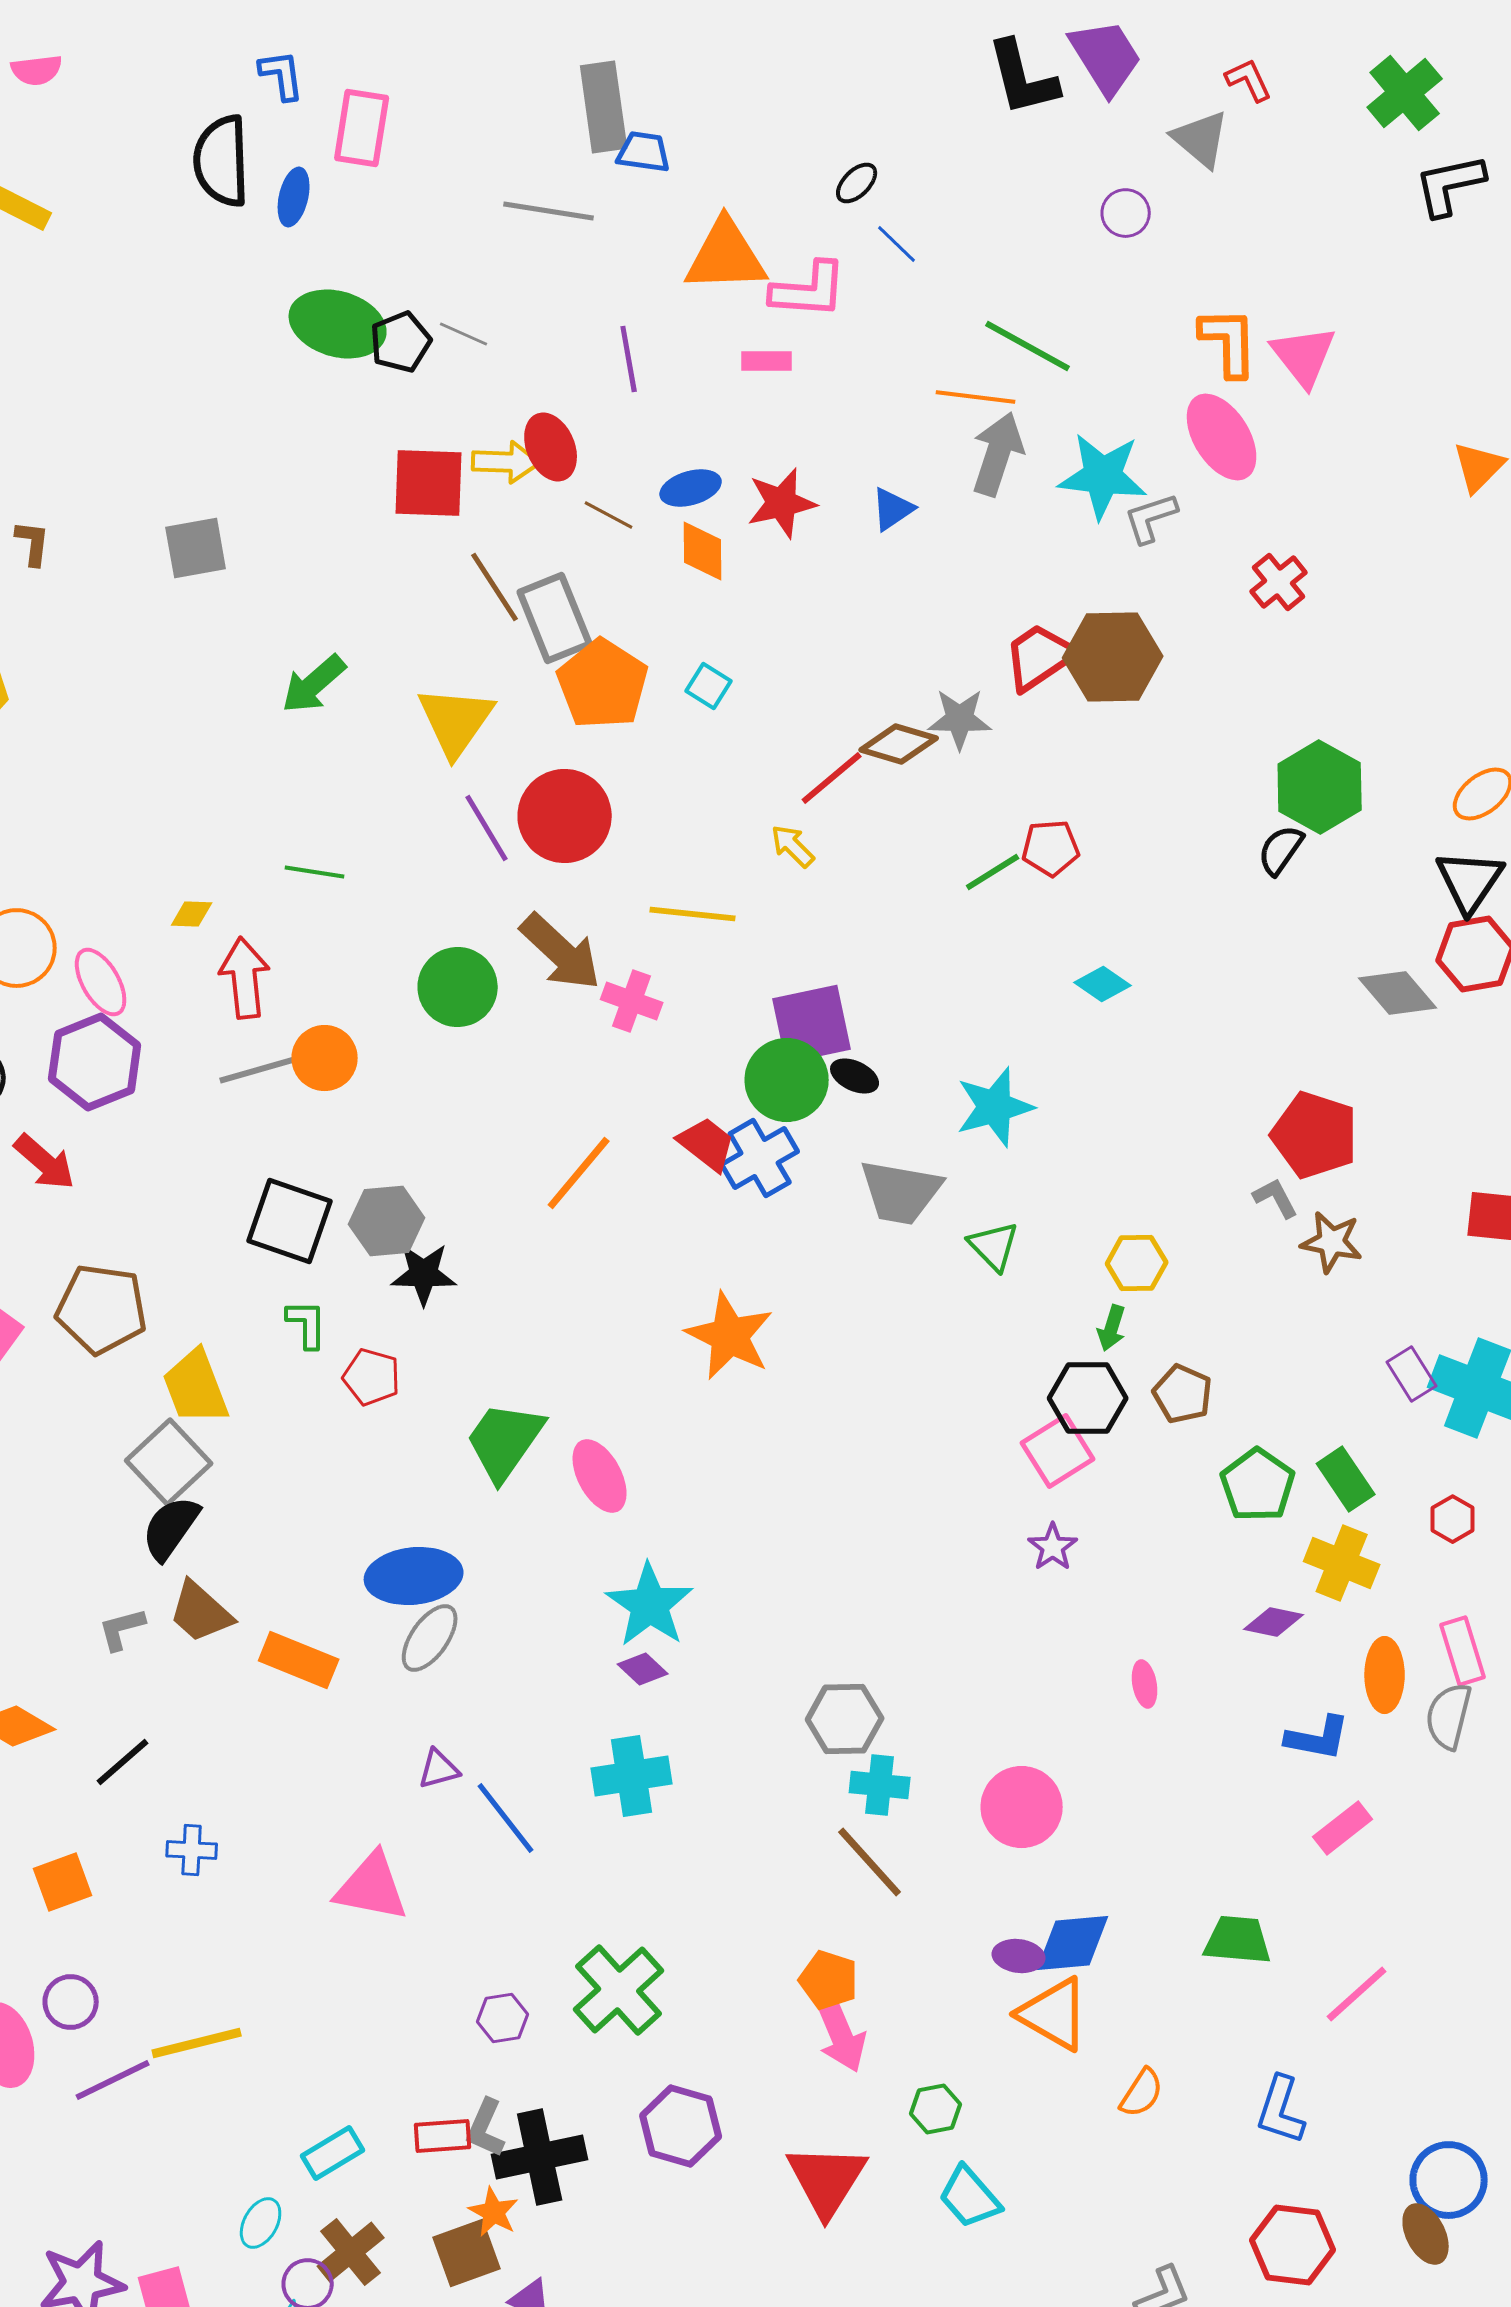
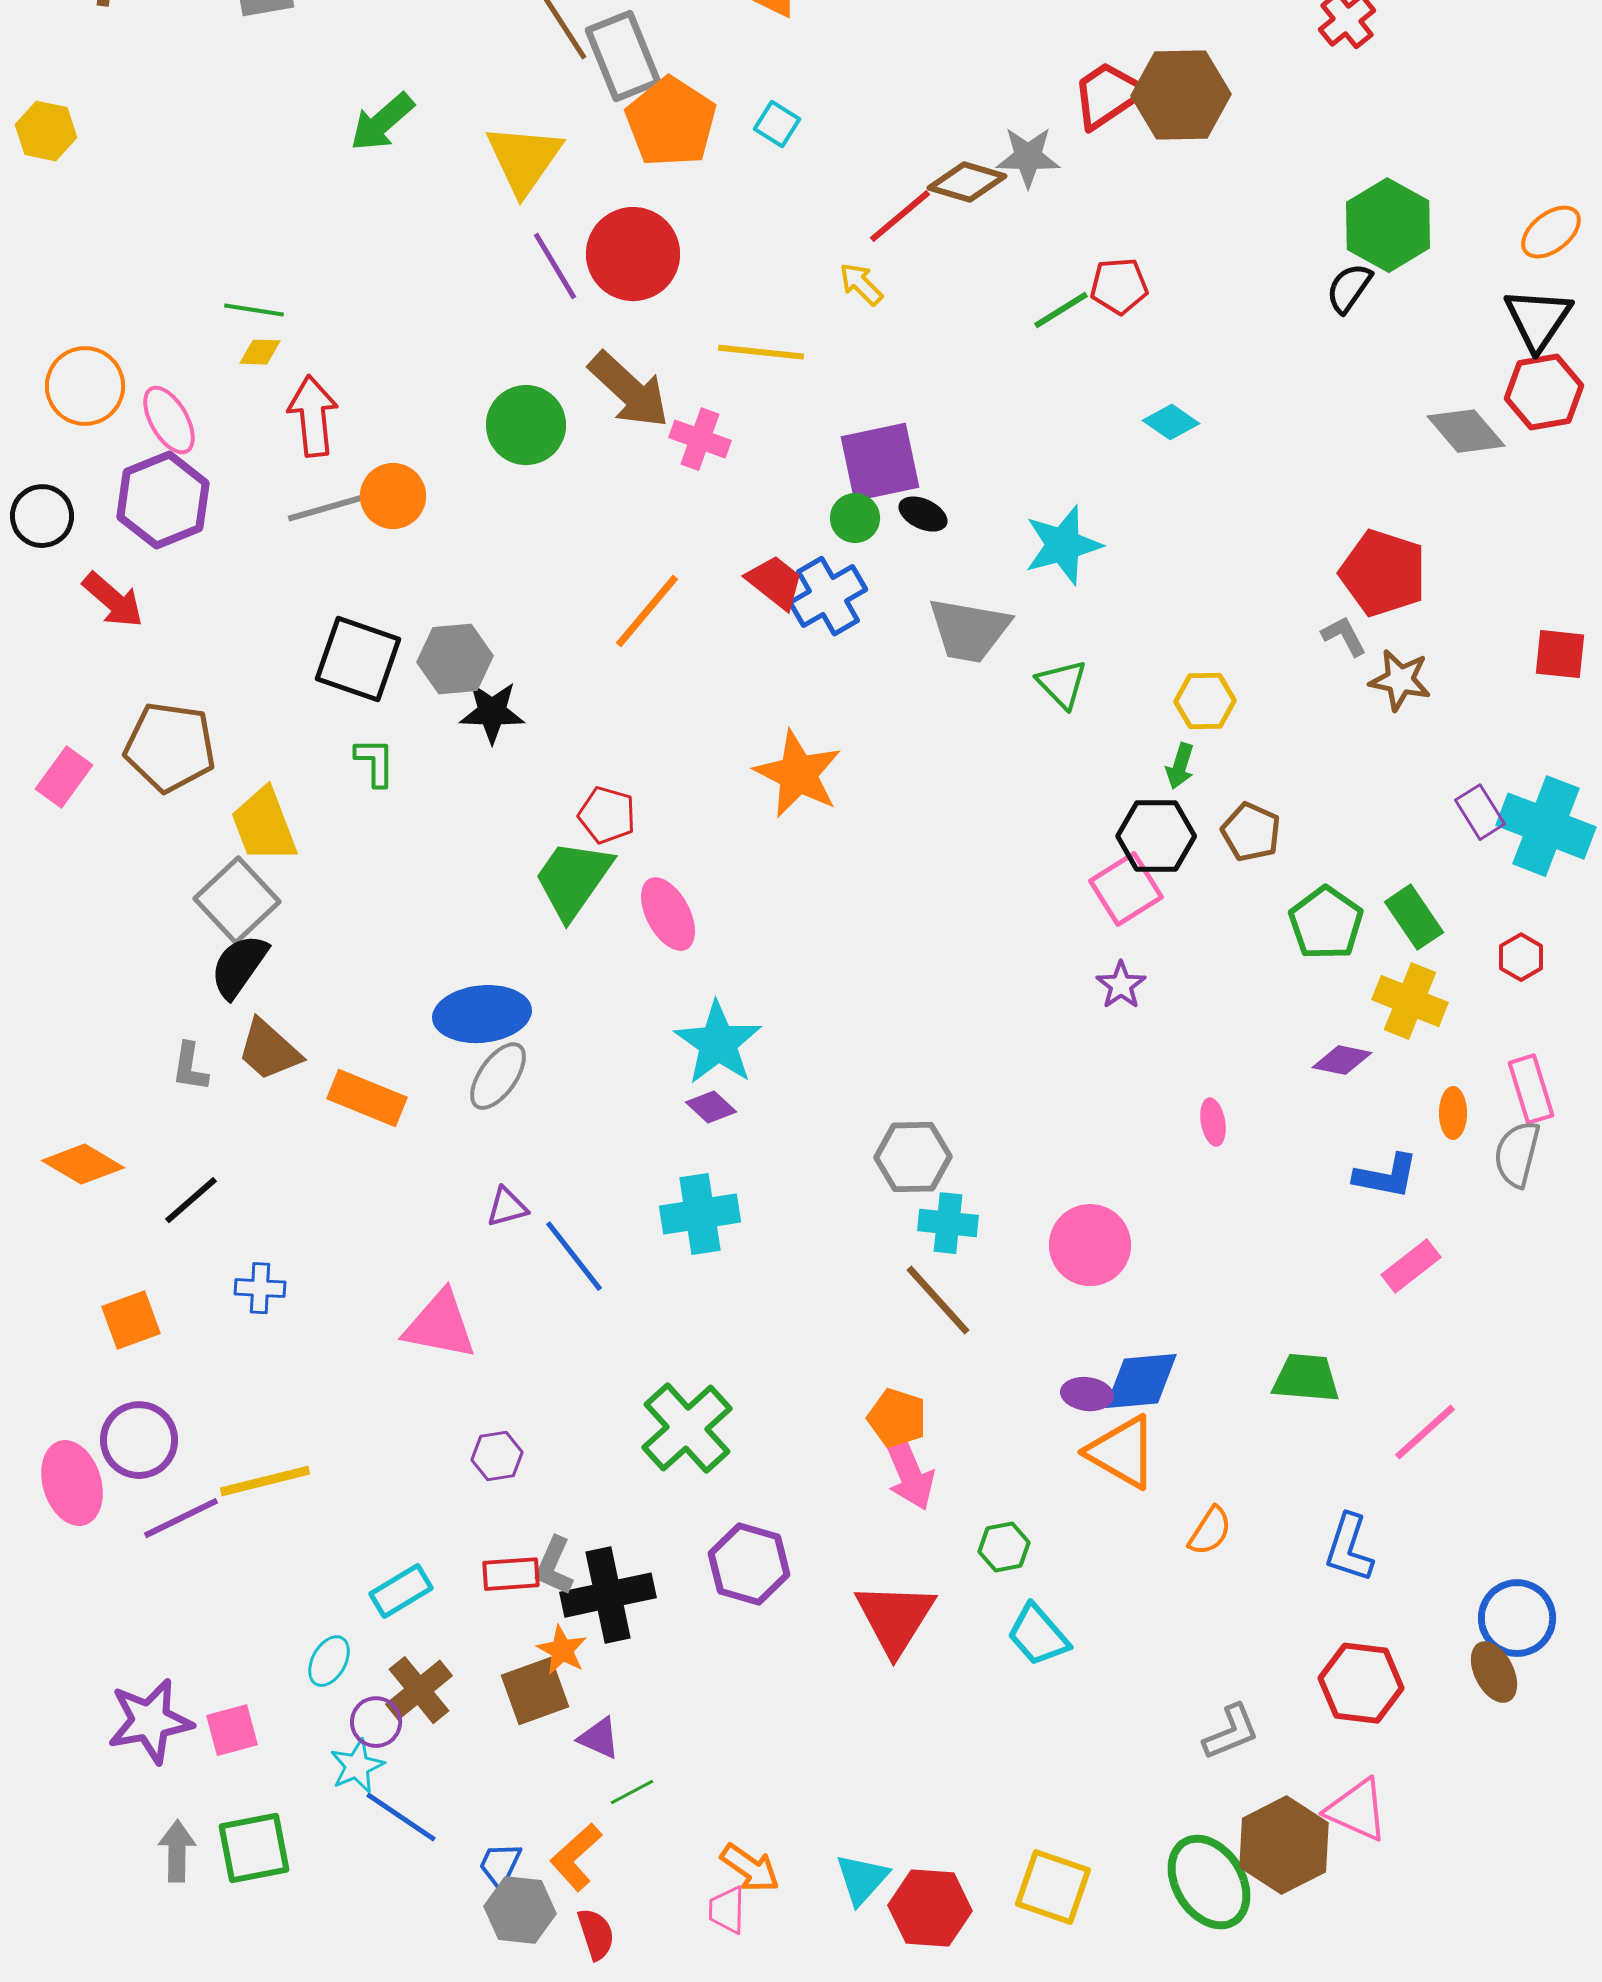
green line: (315, 872) -> (254, 310), moved
green circle: (787, 1080) -> (855, 518), size x0.6
red pentagon: (372, 1377) -> (607, 815), moved
gray L-shape: (122, 1629) -> (190, 1067), turned -66
orange ellipse: (1385, 1675) -> (1453, 1113), size x0.7
purple circle: (71, 2002) -> (139, 1440), size x1.4
purple hexagon: (503, 2018) -> (497, 1456), moved

